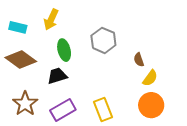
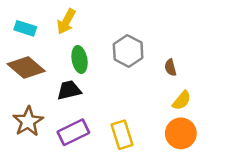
brown semicircle: (139, 60) -> (170, 67), moved

